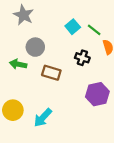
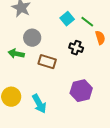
purple hexagon: (97, 94) -> (81, 91), moved
cyan arrow: (43, 118) -> (39, 104), turned -72

